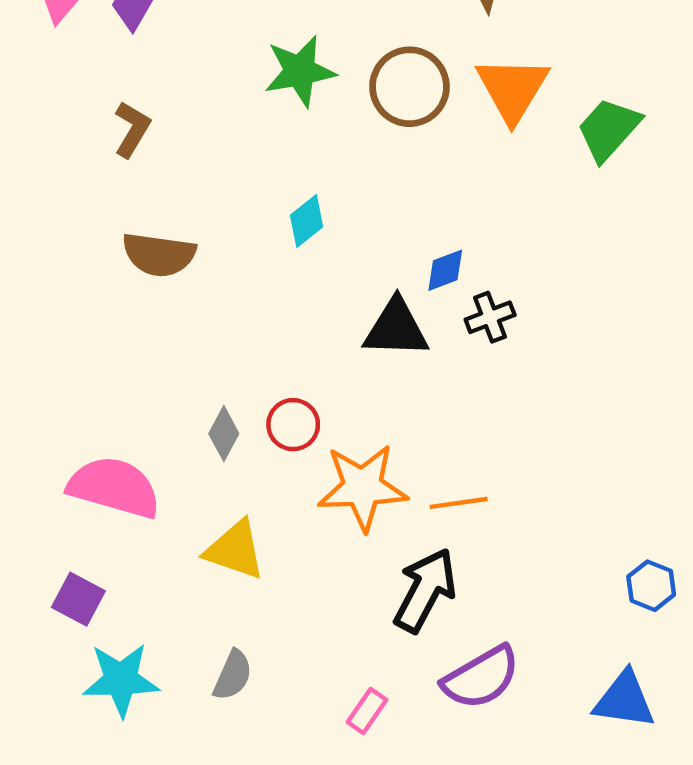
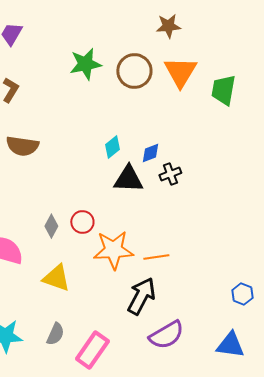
green trapezoid: (609, 129) -> (223, 90), turned -32
cyan diamond: (307, 221) -> (112, 147), moved
pink rectangle: (367, 711) -> (92, 350), moved, size x1.8

